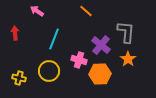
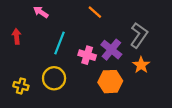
gray L-shape: (126, 32) -> (139, 35), turned 30
pink cross: (79, 60) -> (87, 55), moved

